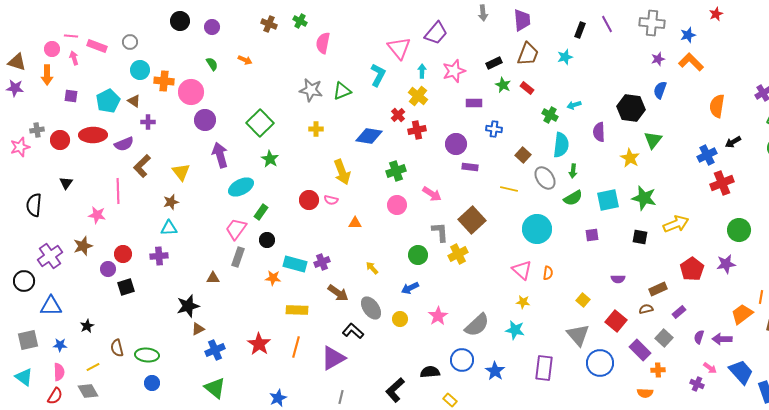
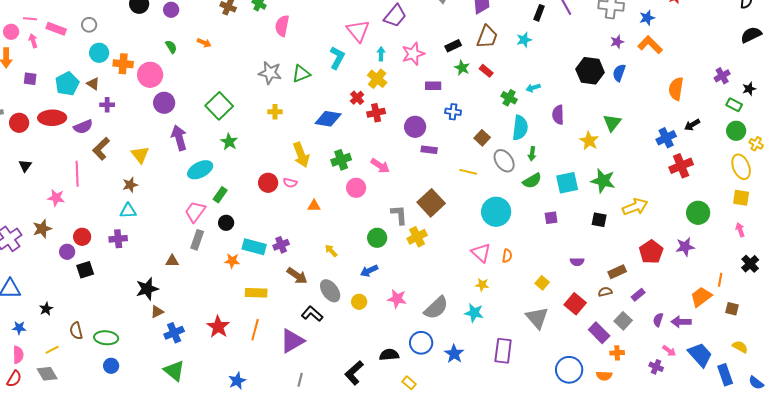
black hexagon: (631, 108) -> (590, 71), moved
green cross: (396, 171) -> (341, 160), moved
pink arrow: (432, 194) -> (380, 166), moved
pink star: (438, 316) -> (397, 299), turned -30
blue circle: (600, 363) -> (569, 370), moved

